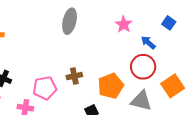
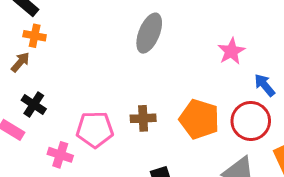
orange pentagon: (111, 86) -> (199, 119), moved, turned 30

